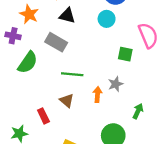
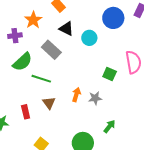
cyan circle: (107, 19) -> (89, 38), moved
purple cross: (13, 36) -> (15, 36), turned -32
green line: (72, 74) -> (41, 79), moved
orange arrow: (97, 95) -> (76, 95), moved

